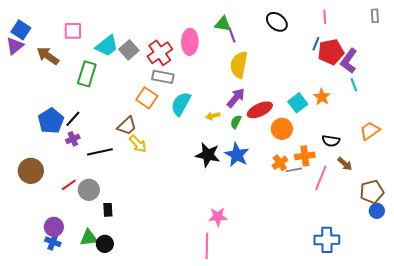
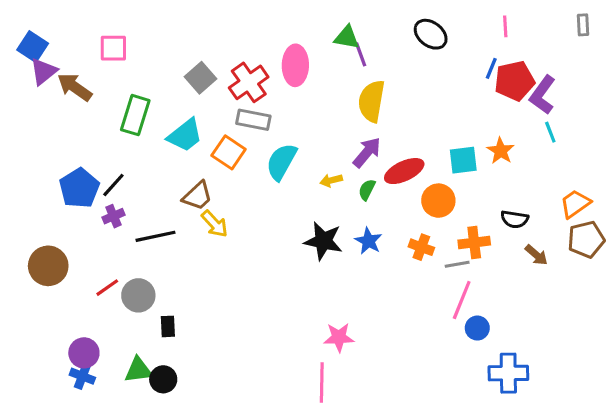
purple triangle: (15, 46) -> (44, 72), moved
cyan trapezoid: (107, 46) -> (185, 135), moved
cyan square: (298, 103) -> (463, 160), turned 30
blue star: (237, 155) -> (368, 241), size x0.7
orange cross: (280, 163) -> (421, 247), moved, turned -35
pink line: (321, 178) -> (462, 300), moved
brown pentagon: (372, 192) -> (586, 239), moved
blue circle: (377, 211) -> (477, 328), moved

